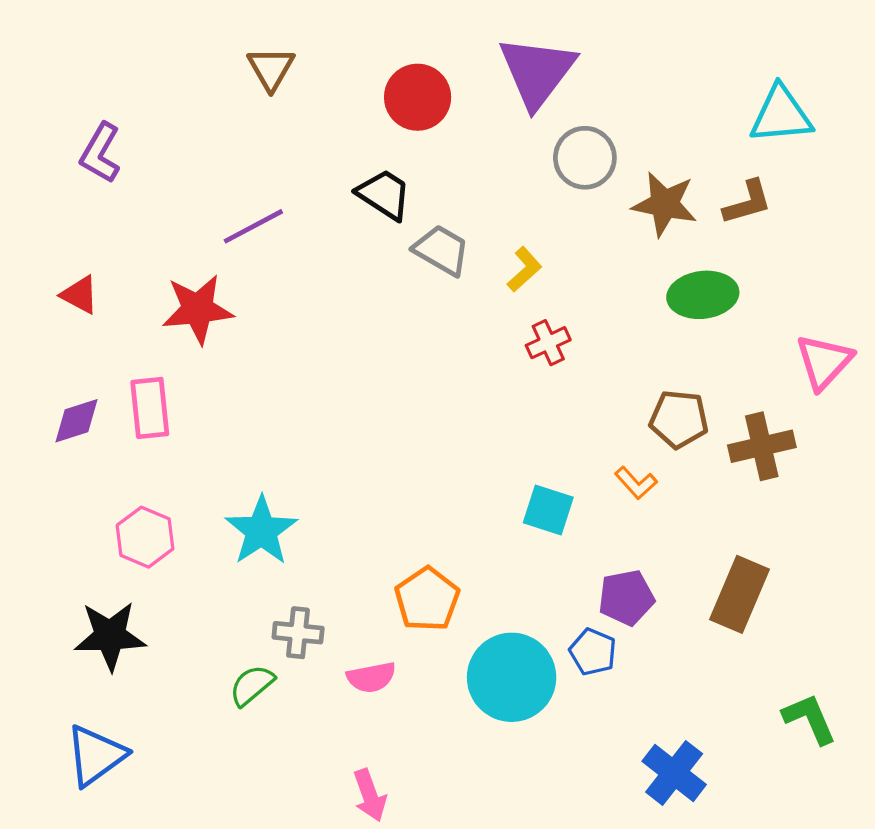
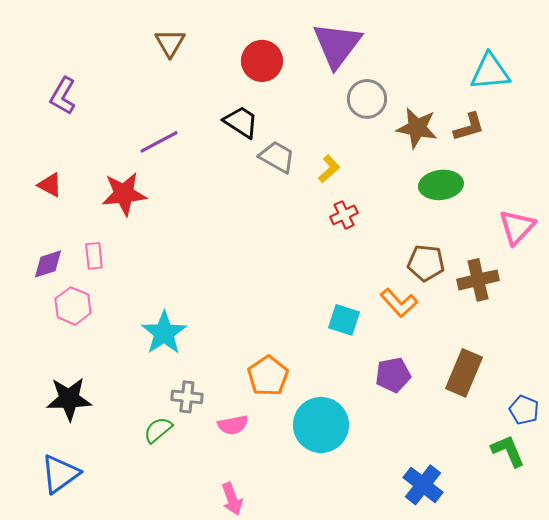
pink rectangle: (150, 408) -> (94, 256), size x0.7
orange L-shape: (636, 483) -> (399, 303), size x1.4
pink hexagon: (145, 537) -> (73, 306), moved
blue pentagon: (593, 652) -> (524, 410), moved

